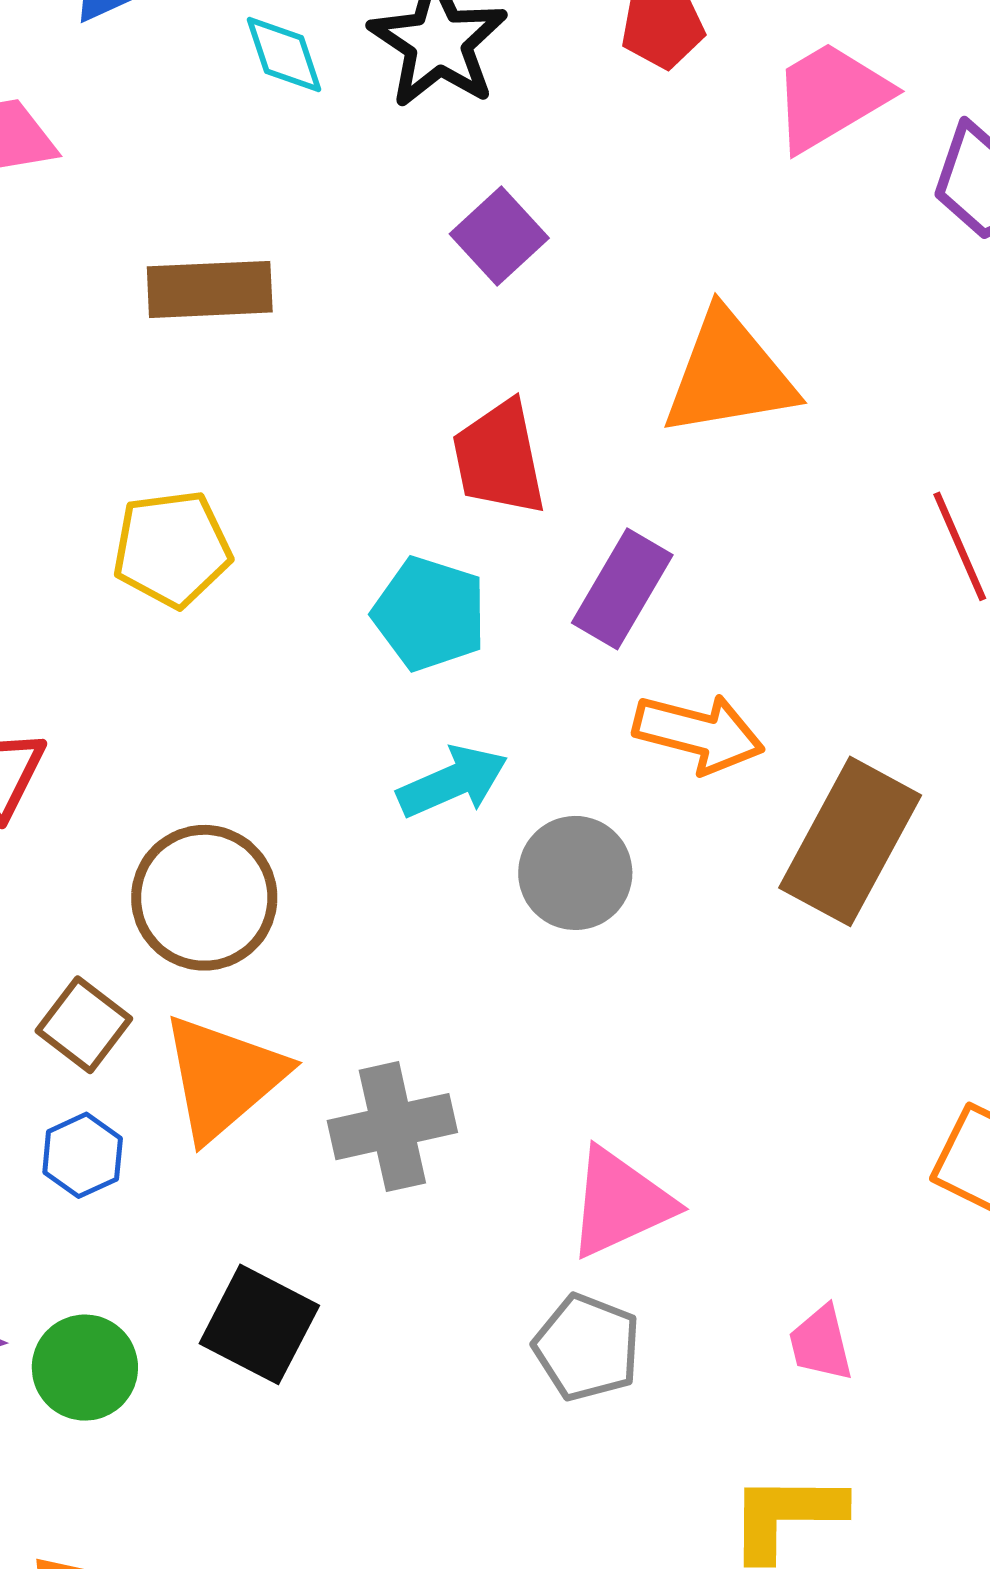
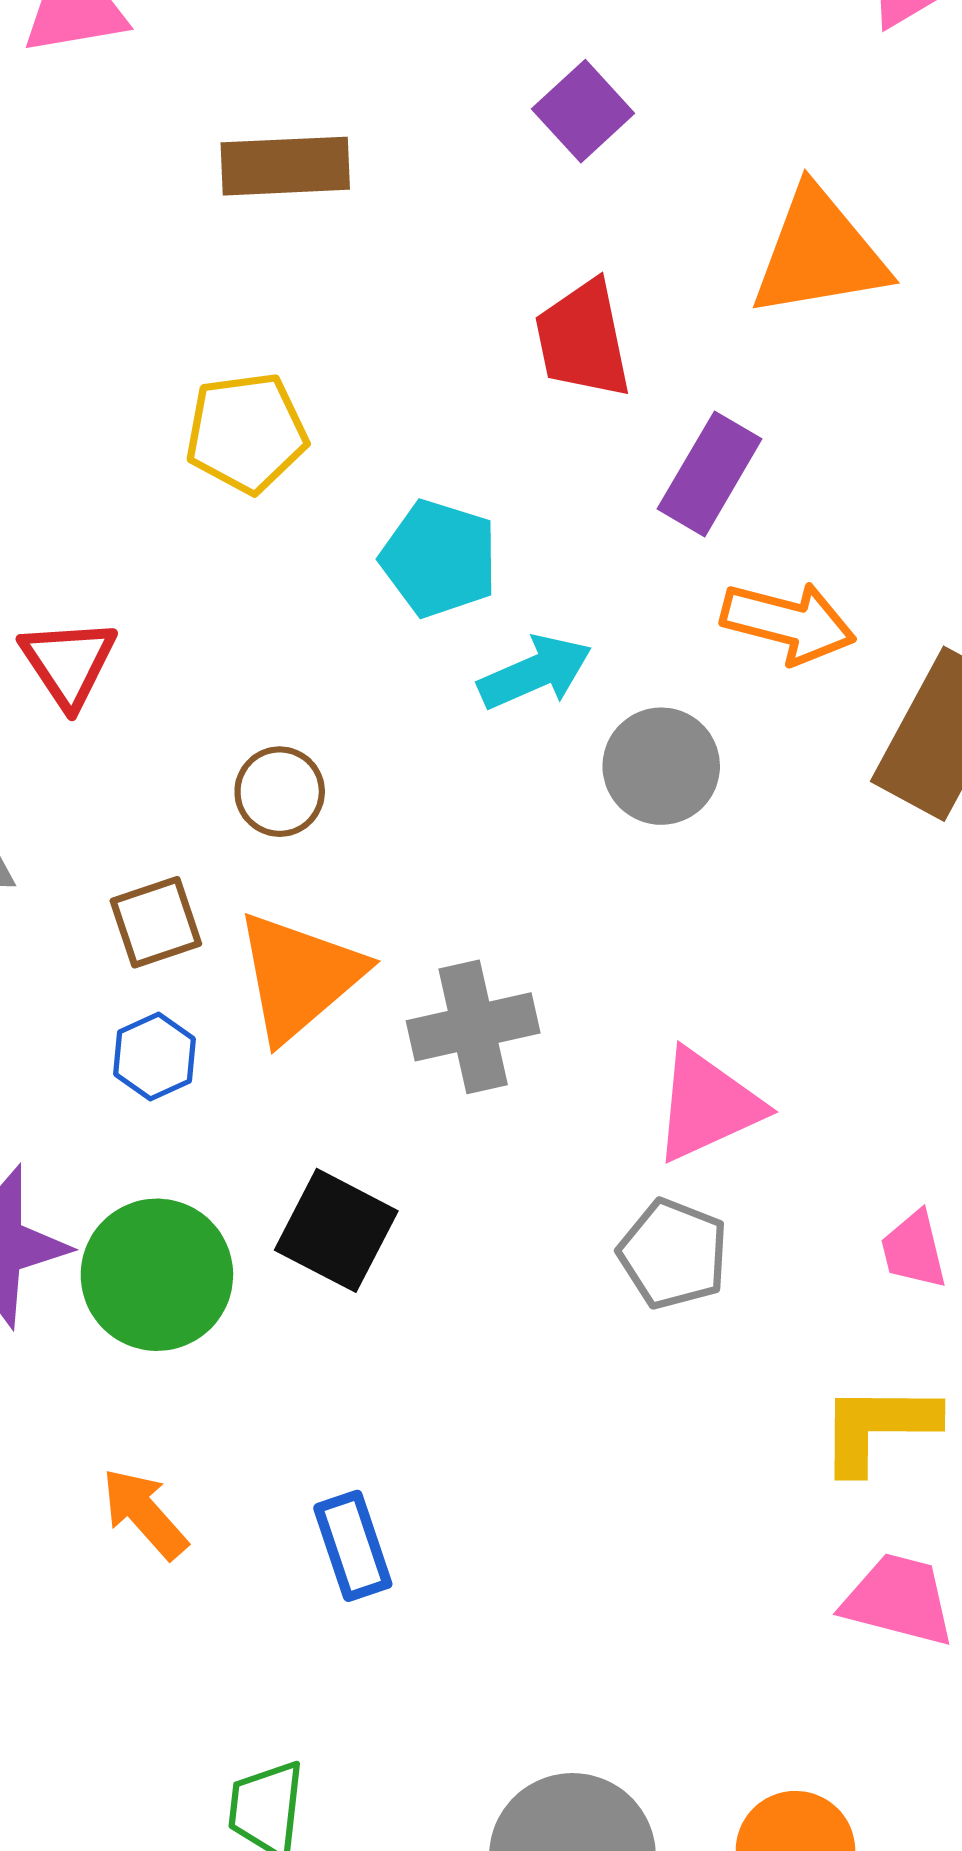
cyan pentagon: (430, 614) -> (439, 558), moved
brown circle: (204, 898) -> (280, 792), size x0.6
brown square: (84, 1025) -> (156, 922), turned 34
green circle: (85, 1368) -> (157, 1275), size x1.4

